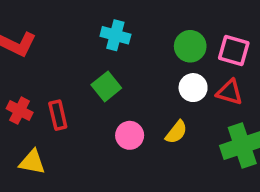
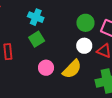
cyan cross: (115, 35) -> (36, 17), moved
yellow semicircle: (176, 132) -> (72, 69), size x1.5

